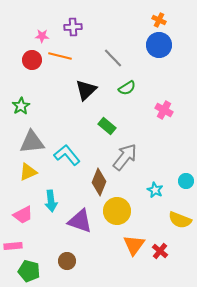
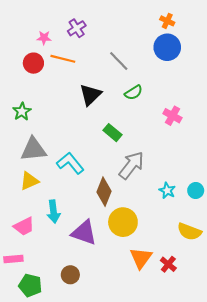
purple cross: (73, 27) -> (77, 28), turned -30
cyan star: (155, 190) -> (167, 191), moved

